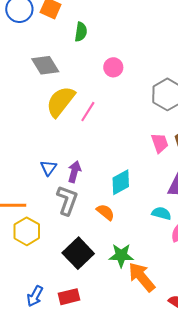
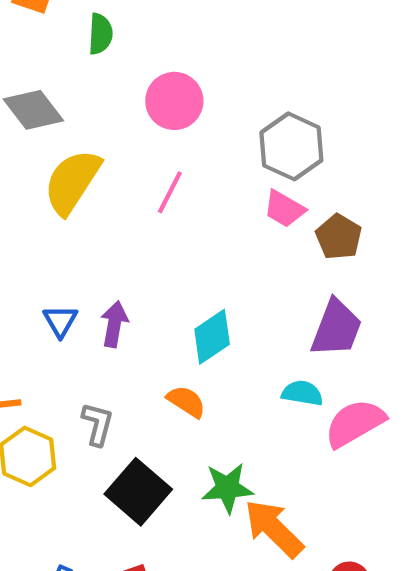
pink circle: (113, 67) -> (174, 101), size x1.4
pink line: (88, 112) -> (170, 192), moved
pink trapezoid: (160, 143) -> (284, 209), moved, turned 145
gray L-shape: (67, 200) -> (98, 424), moved, size x0.7

